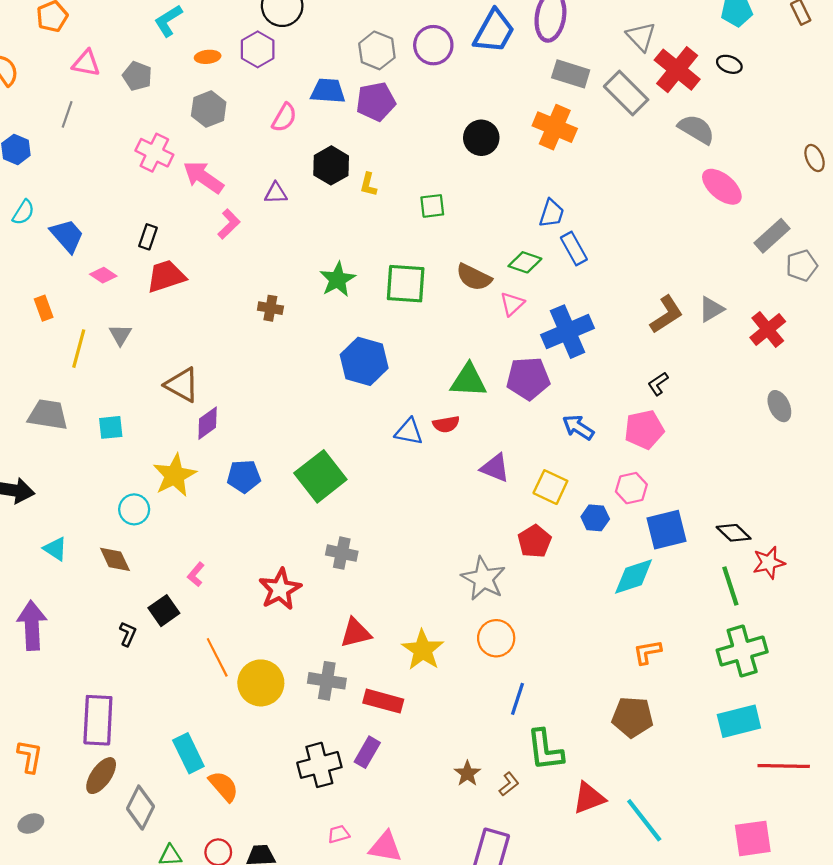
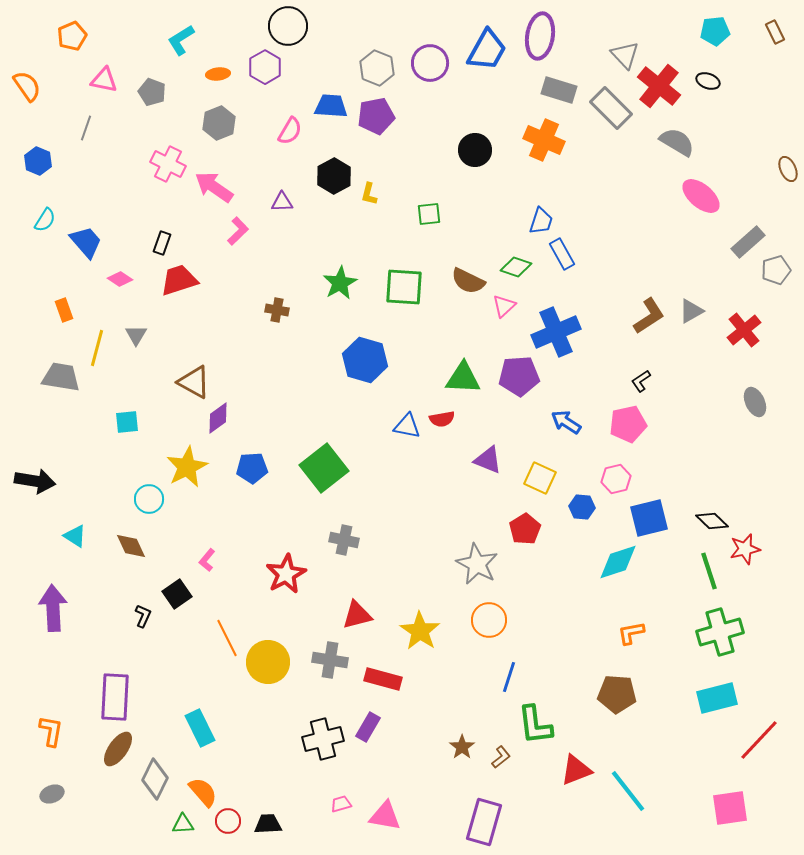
gray trapezoid: (48, 415) -> (61, 377), moved
red line: (784, 766) -> (759, 740), turned -48
orange semicircle: (224, 786) -> (203, 792), moved

